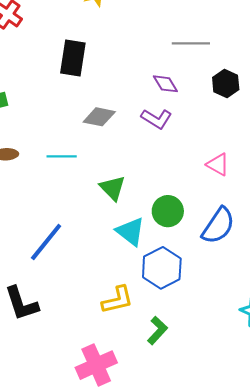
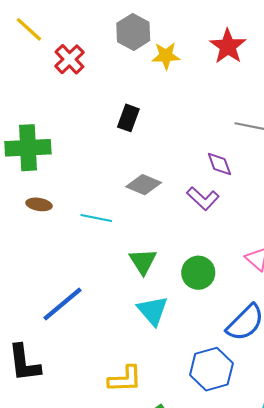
black rectangle: (73, 58) -> (128, 118), size x0.7
green circle: (168, 211) -> (198, 273), moved
blue hexagon: (162, 268) -> (211, 369), moved

